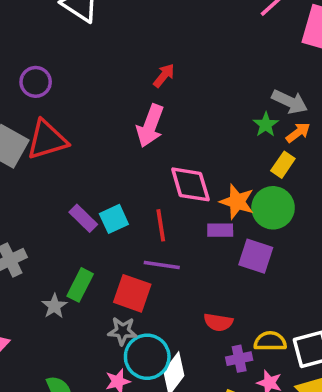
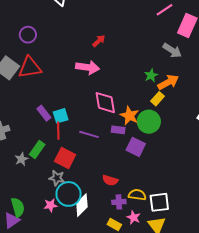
gray arrow: (290, 102) -> (172, 50), moved
pink arrow: (150, 126) -> (88, 67), turned -110
orange arrow: (298, 133) -> (168, 82), size x1.5
red line: (161, 225) -> (58, 131), moved
purple line: (162, 265) -> (89, 134), moved

